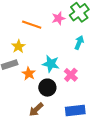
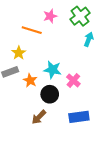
pink star: (58, 18) -> (50, 16), moved
cyan arrow: (79, 42) -> (89, 39), moved

